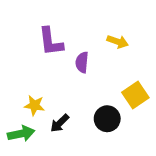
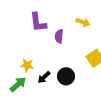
black circle: (107, 119) -> (66, 76), moved
green arrow: (21, 134) -> (18, 84), turned -30

